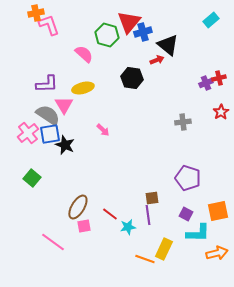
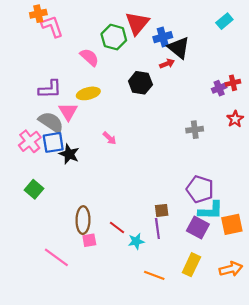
blue cross: (143, 32) -> (163, 37), moved
brown ellipse: (78, 207) -> (83, 220), turned -30
purple square: (186, 214) -> (198, 227), size x1.5
cyan L-shape: (198, 233) -> (211, 210), moved
yellow rectangle: (164, 249) -> (191, 265), moved

